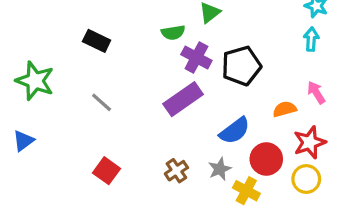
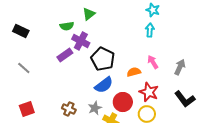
black pentagon: (241, 66) -> (103, 59), moved, turned -30
purple rectangle: (183, 99) -> (65, 55), moved, size x0.7
red star: (310, 142) -> (149, 92), turned -30
red square: (107, 171) -> (27, 109), turned 35
brown cross: (176, 171) -> (69, 109), turned -32

